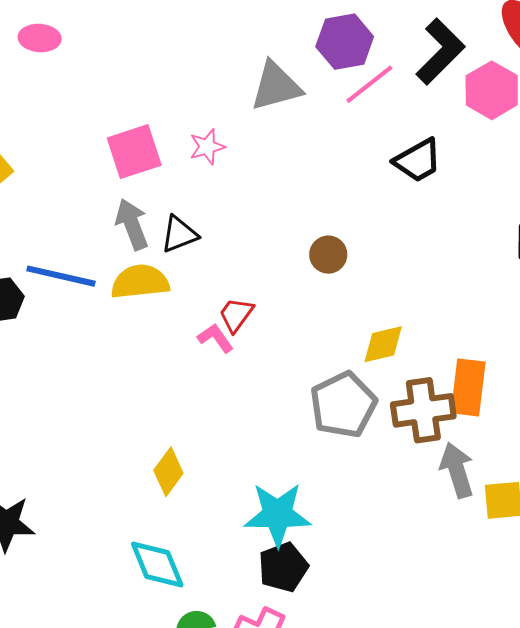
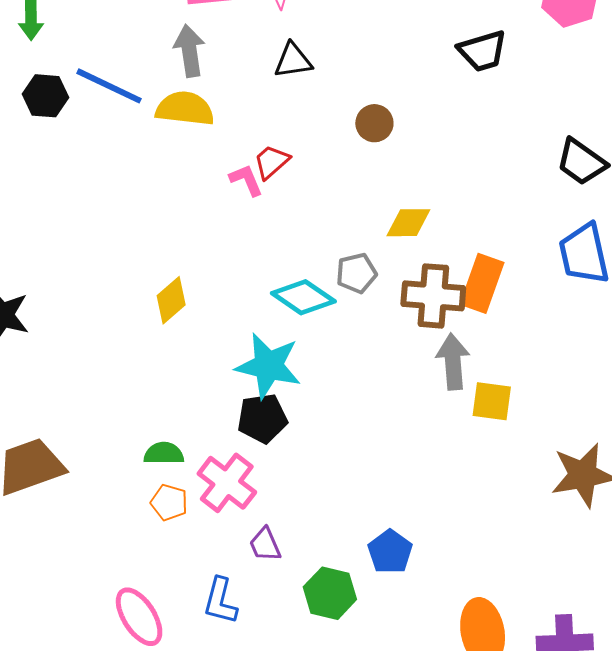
black triangle: (179, 234) -> (293, 61), moved
gray pentagon: (343, 405) -> (356, 273), size x0.6
cyan diamond: (157, 564) -> (303, 297), moved, turned -46

